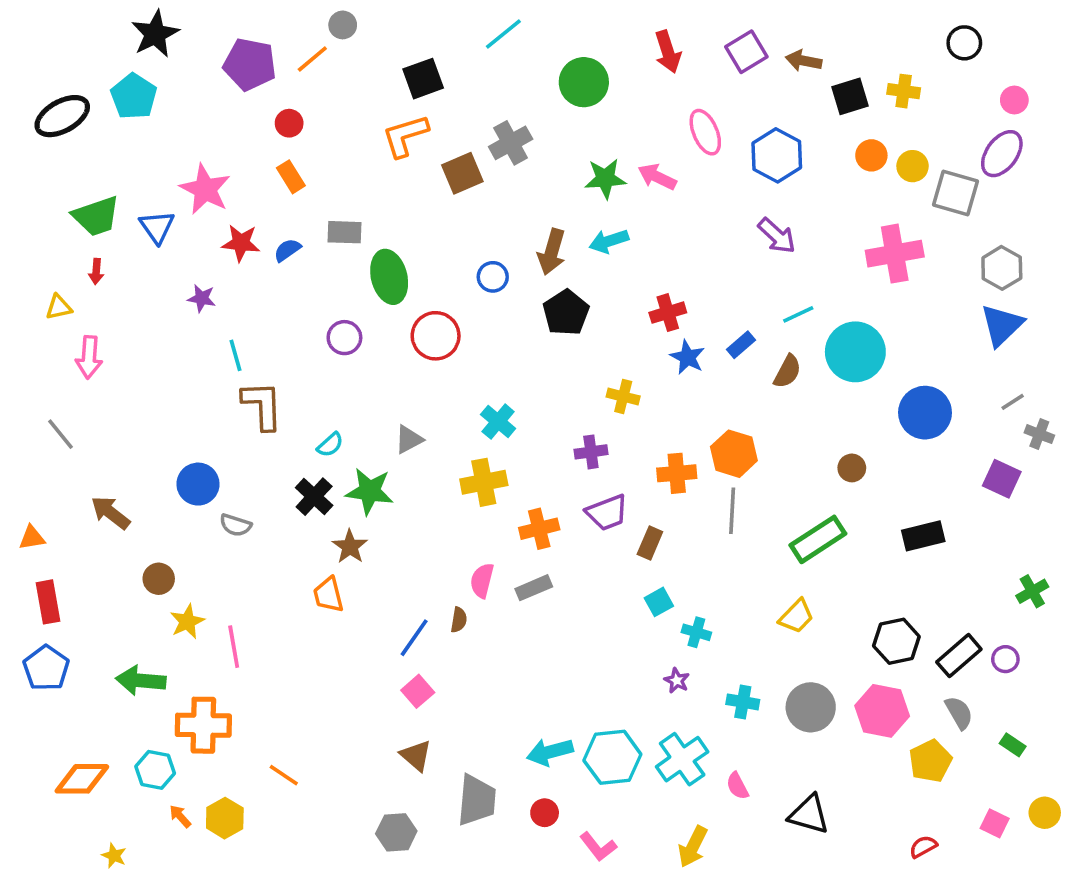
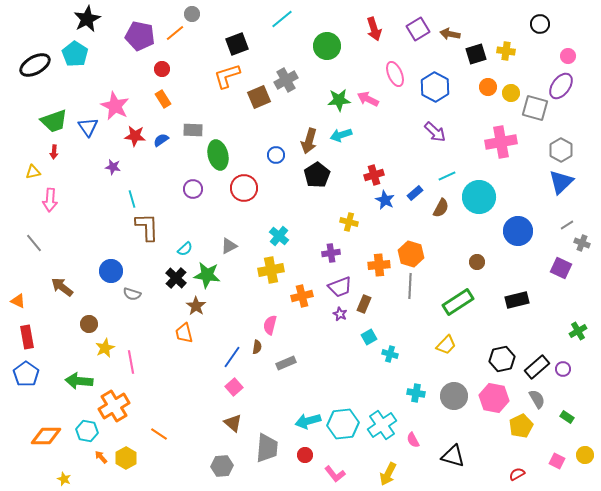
orange triangle: (32, 538) -> (18, 301), turned 35
gray rectangle: (534, 588) -> (286, 363), moved
purple star: (677, 681) -> (340, 314), moved
orange cross: (203, 725) -> (114, 406), turned -32

